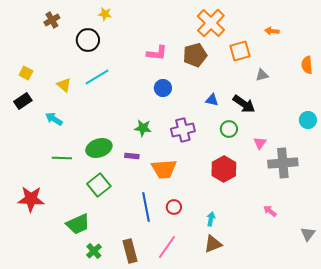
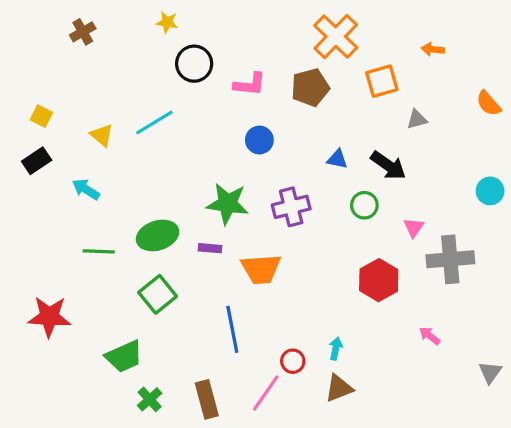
black circle: (88, 40) -> (194, 64), moved
orange semicircle: (307, 65) -> (488, 103), turned -36
green star: (143, 128) -> (228, 204), size x1.5
red hexagon: (224, 169) -> (379, 280), moved
red circle: (174, 207) -> (293, 361), moved

